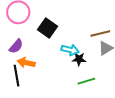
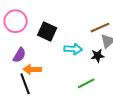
black star: (79, 59) -> (98, 56), moved
green line: (86, 81) -> (86, 83), moved

